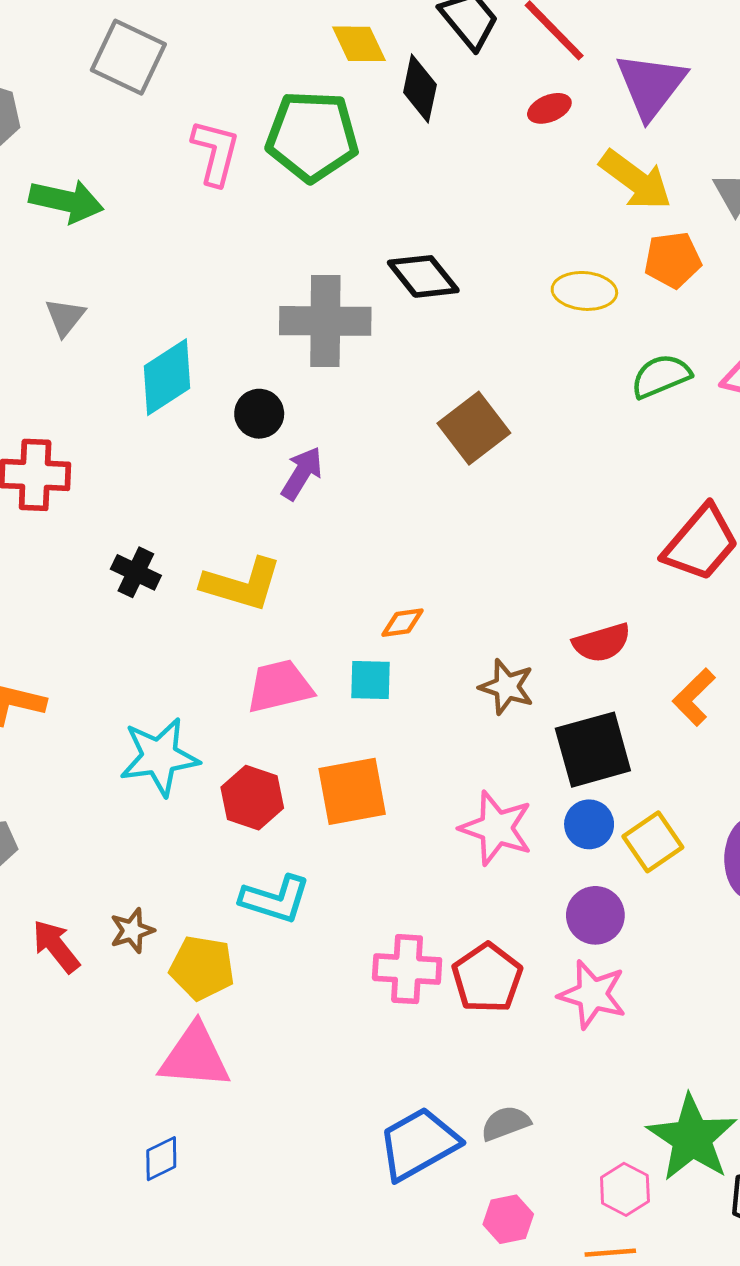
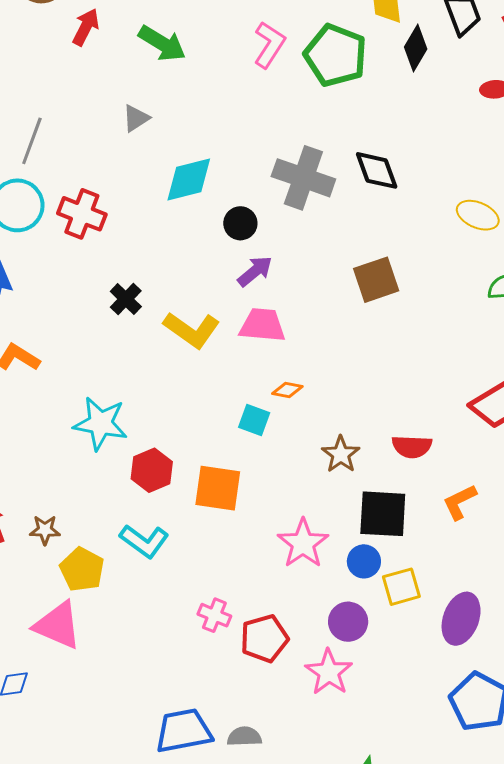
pink trapezoid: (280, 686) -> (262, 325), moved
pink cross: (407, 969) -> (214, 615), size x0.7

